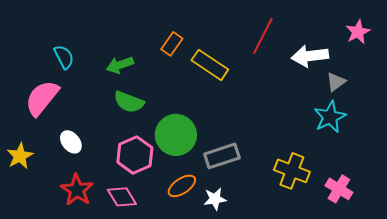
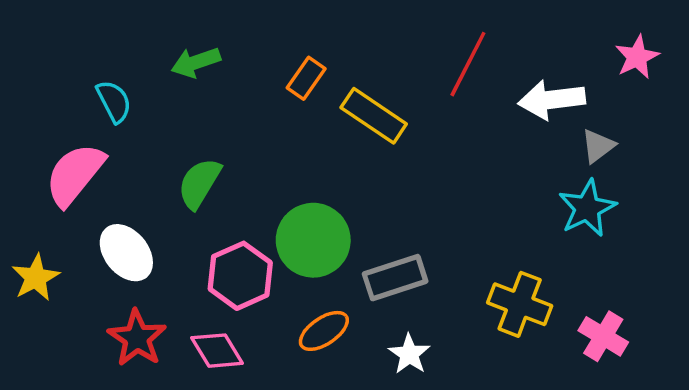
green arrow: (120, 65) -> (196, 62), moved
green semicircle: (129, 102) -> (199, 183), moved, turned 100
white ellipse: (71, 142) -> (126, 253), size x1.4
white star: (215, 199) -> (409, 354), moved, turned -30

